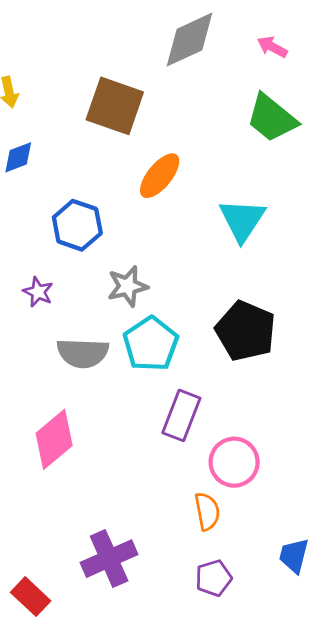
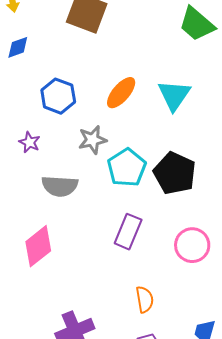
orange ellipse: (160, 176) -> (121, 93), moved
cyan pentagon: (151, 344) -> (127, 168), moved
pink circle: (234, 462) -> (192, 245), moved

